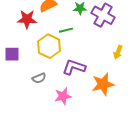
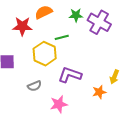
yellow arrow: (118, 52) -> (114, 77), moved
orange star: (103, 84) -> (99, 92), size x0.6

